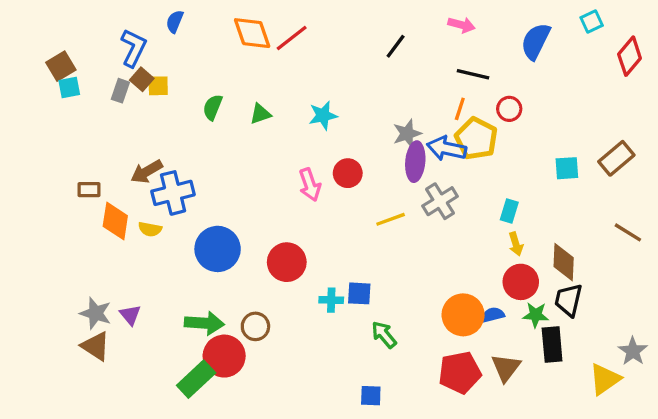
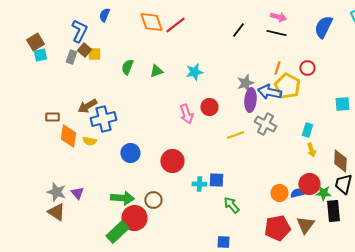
black line: (473, 74) -> (276, 33), moved
gray cross: (440, 201) -> (265, 124), turned -30
blue circle: (218, 249) -> (130, 153), size x0.7
red circle: (521, 282) -> (309, 184), moved
orange circle: (463, 315) -> (279, 193), size x0.7

